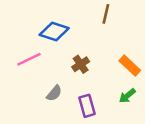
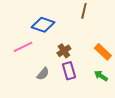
green arrow: (127, 96) -> (101, 76), turned 72
purple rectangle: (87, 106) -> (69, 71), moved

